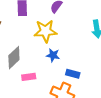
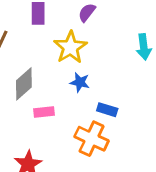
yellow star: (46, 31) -> (70, 47), turned -30

